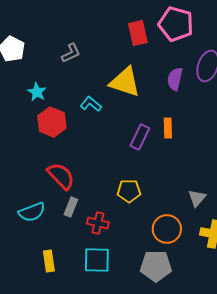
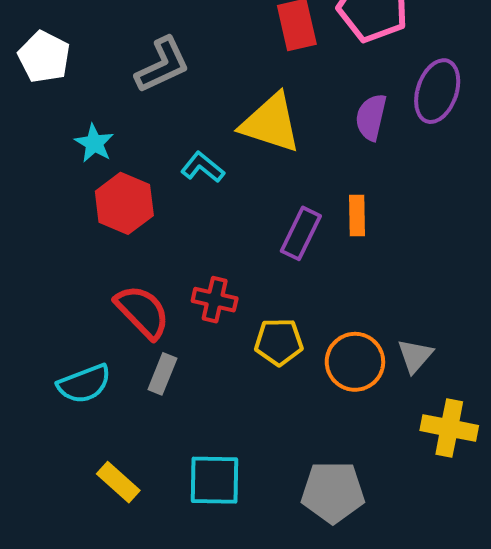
gray L-shape: (71, 53) -> (162, 65), size x1.4
red cross: (98, 223) -> (215, 300), moved
orange circle: (167, 229) -> (355, 362), moved
yellow rectangle: (49, 261) -> (118, 482), turned -40

